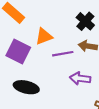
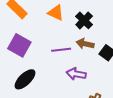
orange triangle: (44, 36) -> (56, 13), moved, turned 42
black ellipse: (26, 87) -> (25, 79), turned -60

